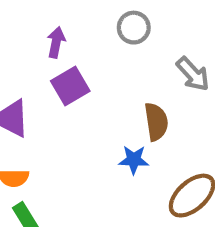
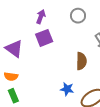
blue star: (134, 160) -> (67, 89), moved

